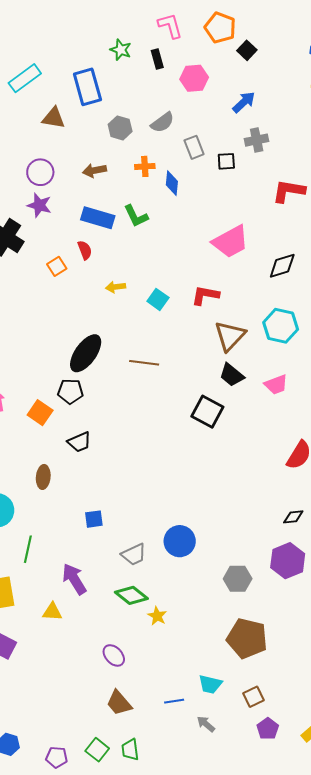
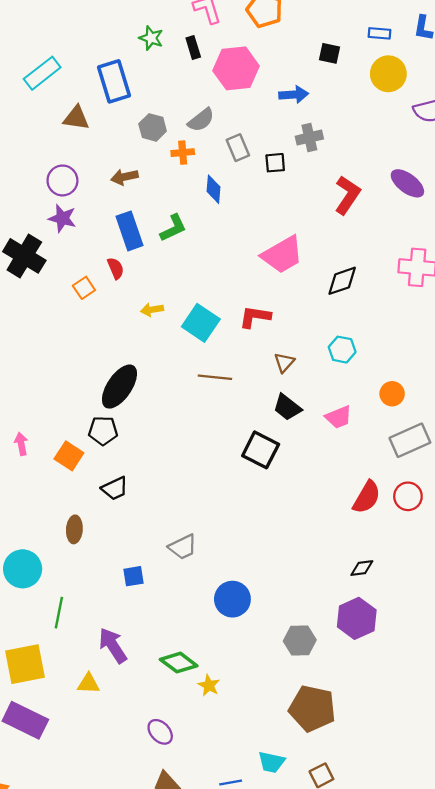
black square: (247, 50) -> (329, 53), moved, turned -30
pink hexagon: (194, 78) -> (236, 68), size x1.4
blue arrow: (244, 102) -> (294, 95), turned 40
orange cross: (145, 166) -> (183, 153), moved
red L-shape: (289, 191) -> (347, 195), turned 116
green L-shape: (136, 216) -> (173, 228), turned -88
blue rectangle: (98, 218) -> (130, 231), turned 56
cyan square: (158, 299) -> (201, 323), size x1.5
cyan hexagon: (281, 326) -> (342, 350), size x0.7
brown triangle: (230, 336) -> (284, 362), size x0.6
brown line: (144, 363) -> (215, 377), moved
gray trapezoid: (134, 554) -> (183, 547), moved

